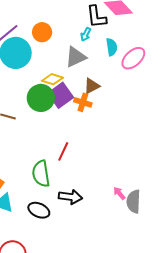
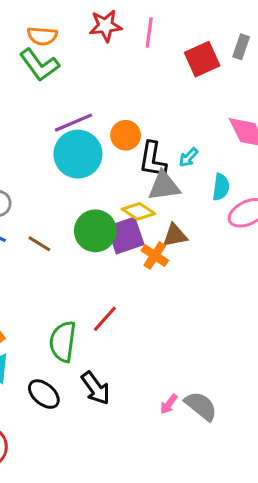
black L-shape: (96, 17) -> (153, 160), moved
yellow diamond: (52, 79) -> (138, 211), moved
pink arrow: (119, 193) -> (169, 404), turned -120
black arrow: (70, 197) -> (96, 388), turned 30
gray semicircle: (134, 201) -> (201, 406), moved, turned 110

